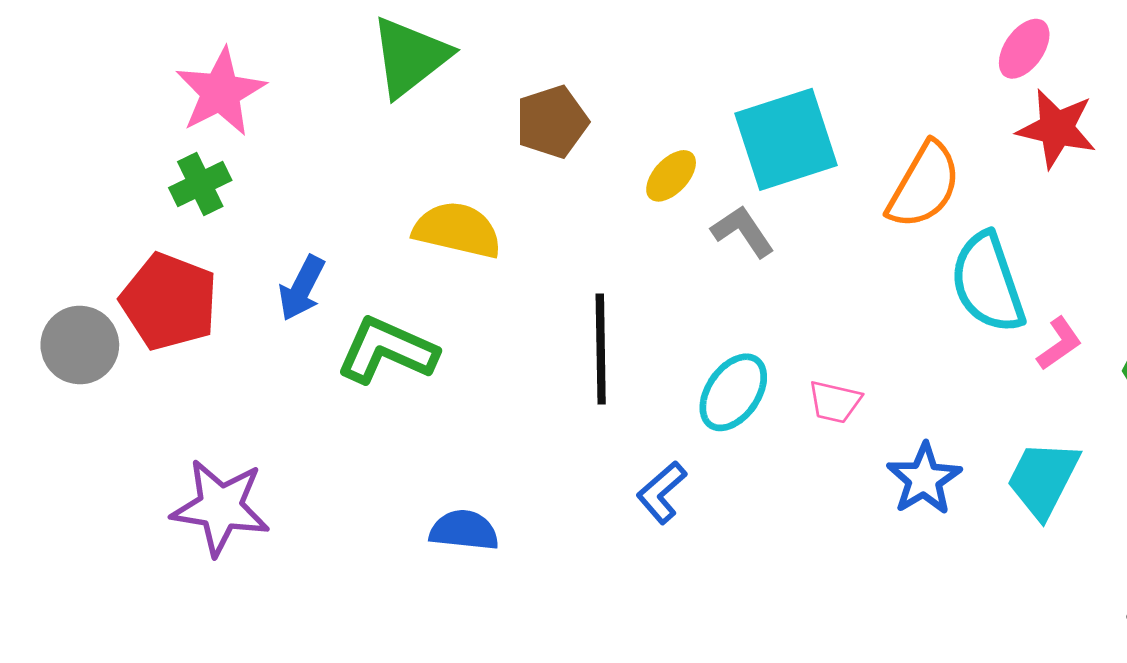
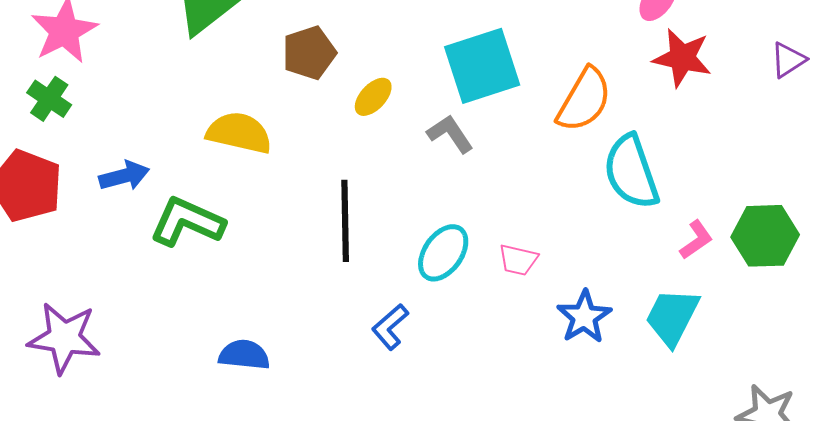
yellow ellipse: (671, 176) -> (373, 97), moved
green cross: (200, 184) -> (49, 99), turned -30
blue arrow: (302, 288) -> (124, 176), turned -132
pink L-shape: (1059, 344) -> (696, 240), moved

